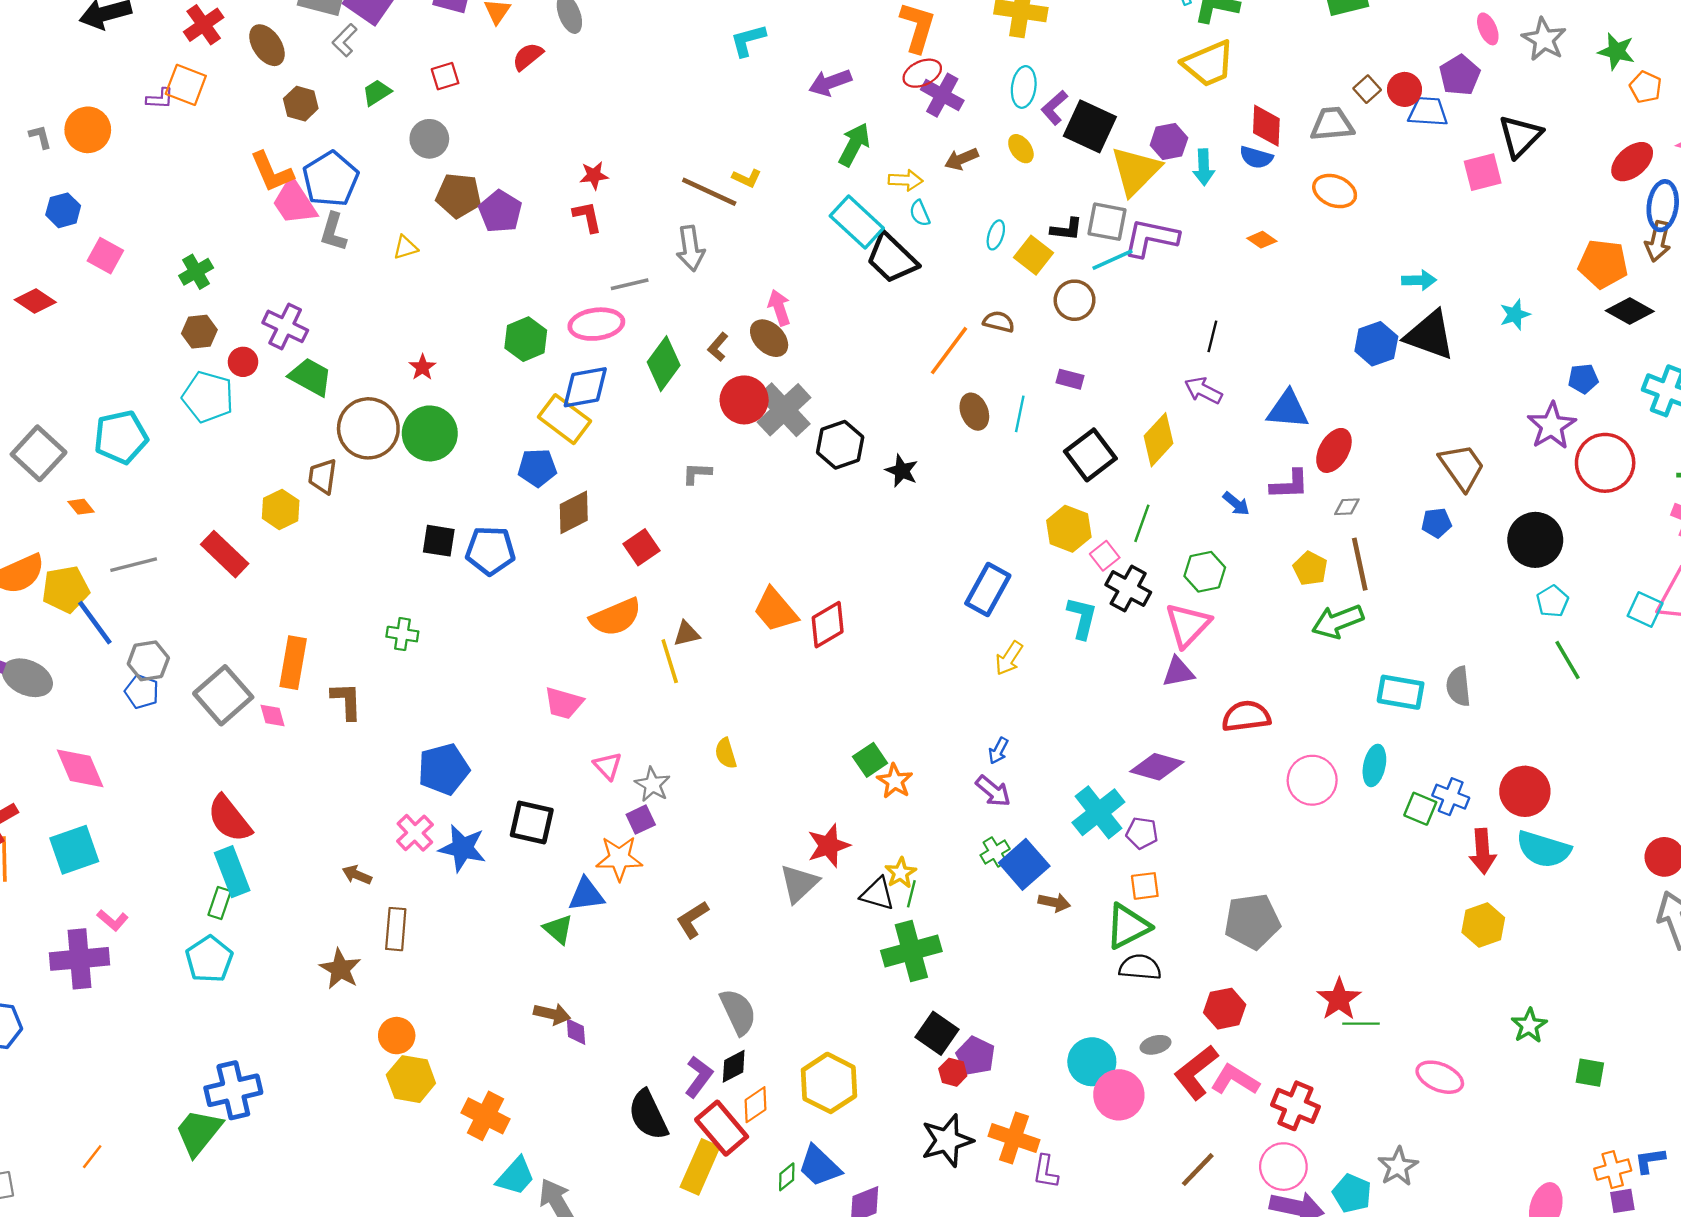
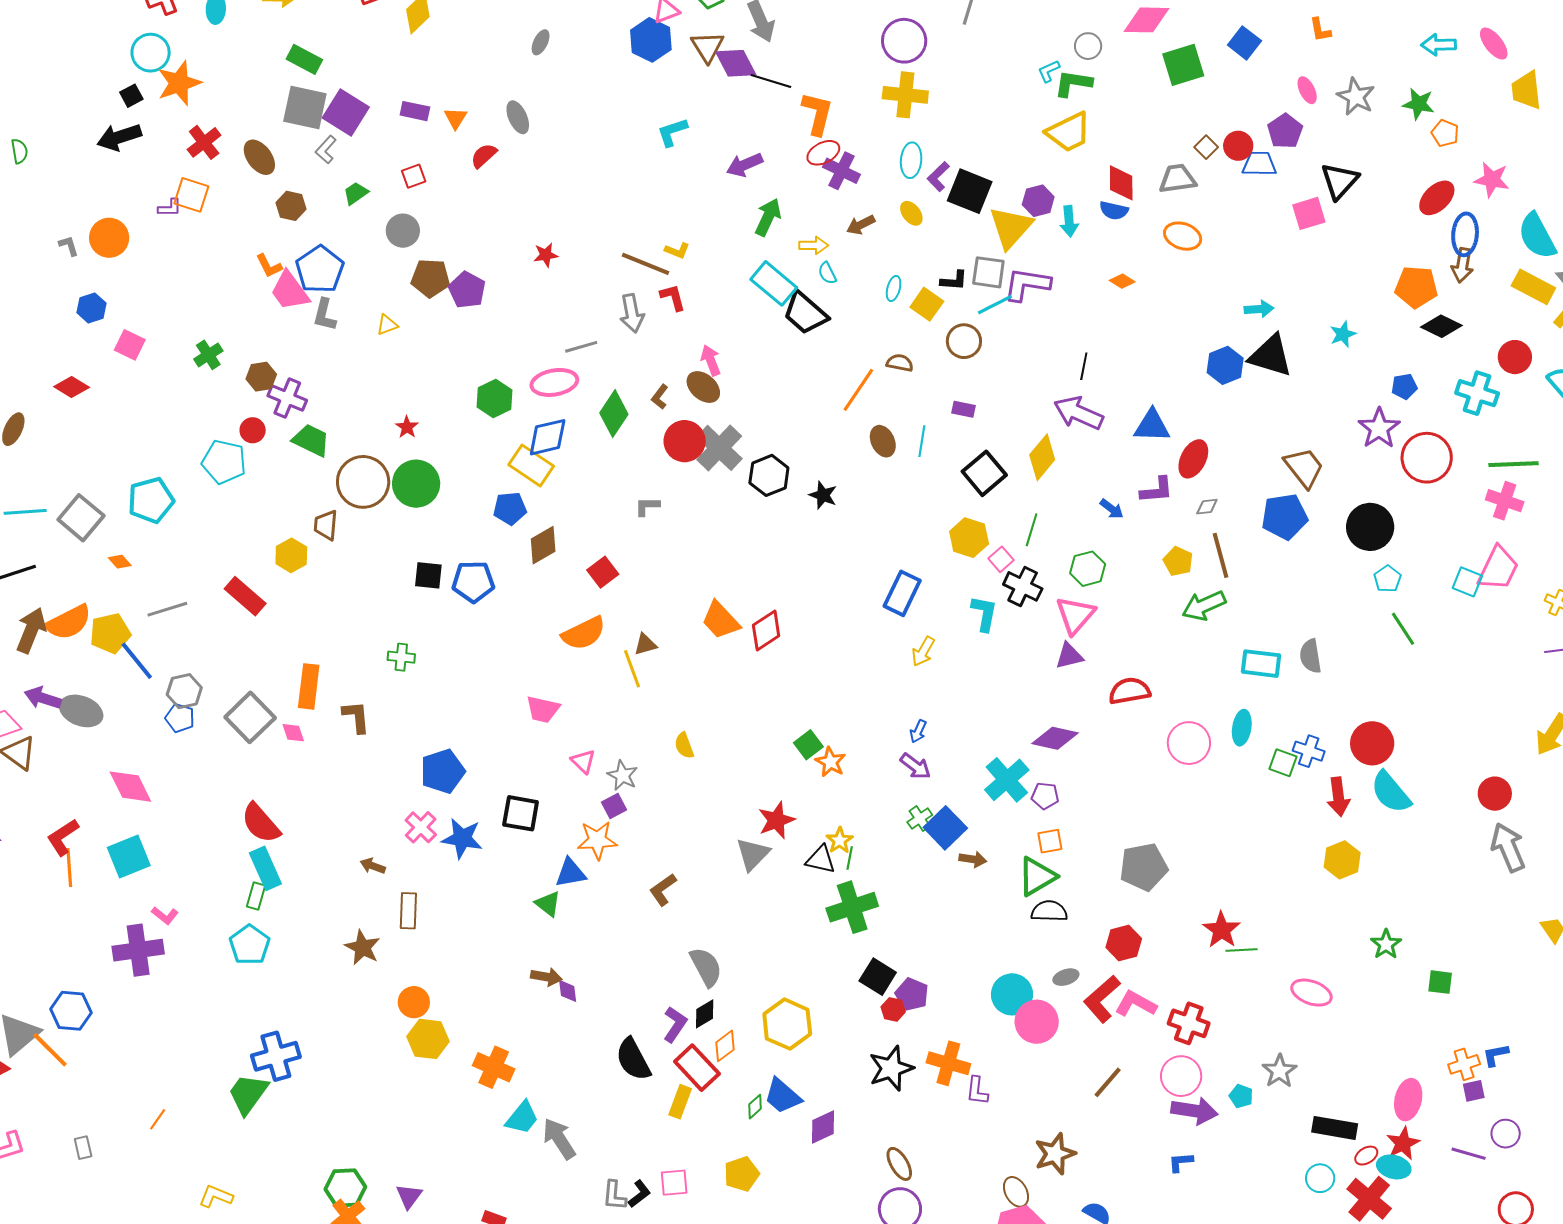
orange L-shape: (272, 172) -> (269, 266), size x0.7
red L-shape: (587, 217) -> (673, 297), moved
brown hexagon: (199, 332) -> (261, 377), moved
purple arrow: (1203, 390) -> (1078, 413), size x1.5
blue pentagon: (1436, 523) -> (1285, 517), size x1.8
cyan semicircle: (1544, 849) -> (1391, 792), turned 36
yellow rectangle: (700, 1167) -> (680, 1102), size x0.7
cyan pentagon: (1352, 1193) -> (1241, 1096), size x0.7

